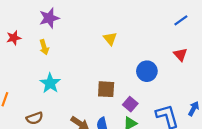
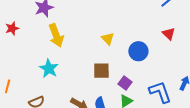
yellow triangle: (110, 39) -> (108, 39), moved
yellow arrow: (44, 47) -> (56, 35), moved, size x1.6

